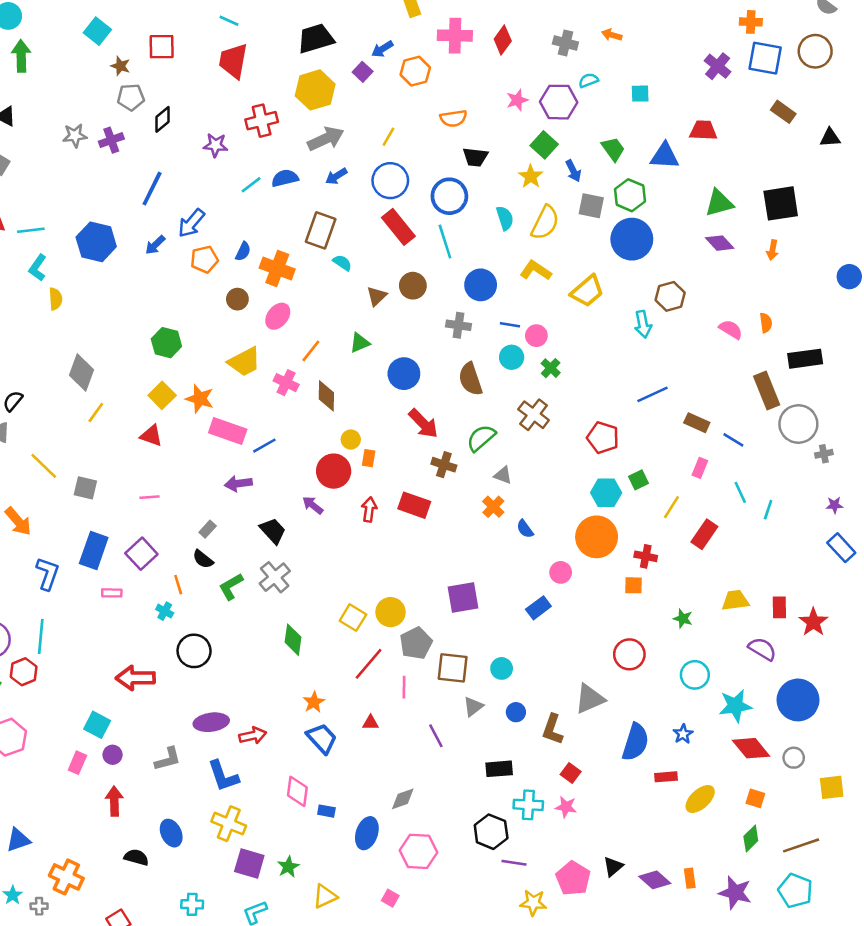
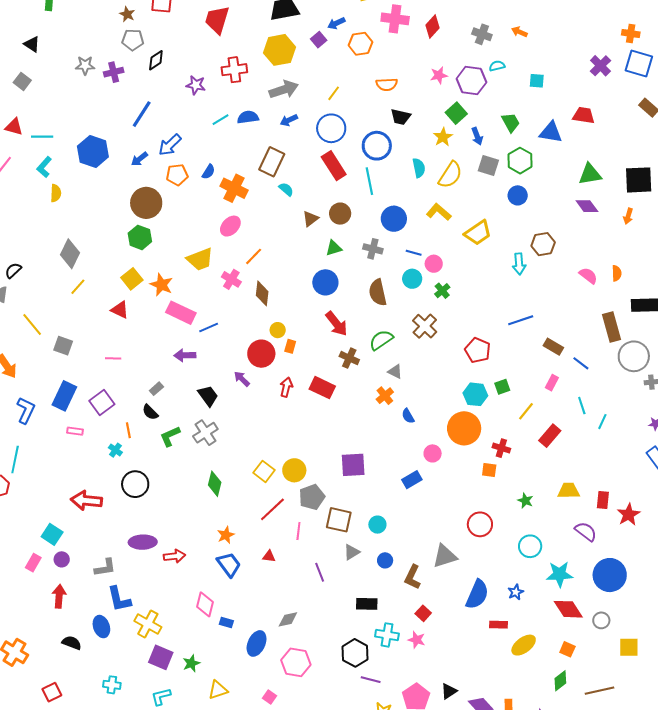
blue circle: (632, 239) -> (518, 195), size x0.6
brown circle: (237, 299) -> (146, 203), moved, size x1.8
green triangle: (360, 343) -> (334, 248), moved
blue L-shape: (223, 776) -> (119, 599), moved

